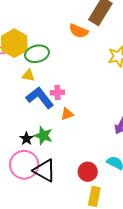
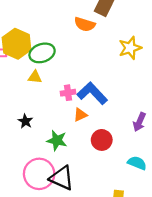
blue L-shape: (40, 98) -> (92, 93), moved
black star: (26, 139) -> (25, 121), moved
red circle: (88, 172) -> (102, 140), moved

